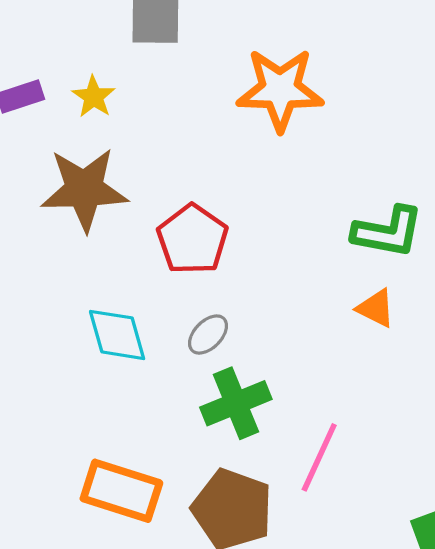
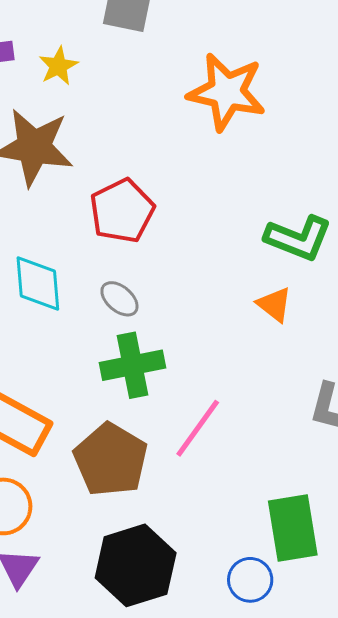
gray ellipse: (208, 335) -> (119, 299), turned 75

